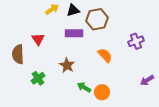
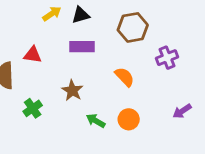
brown hexagon: (97, 19) -> (133, 27), moved
red triangle: (38, 39) -> (33, 55), turned -48
orange circle: (102, 92) -> (129, 119), moved

